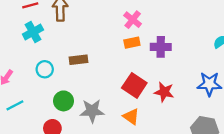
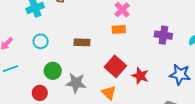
purple cross: (161, 47) -> (163, 35), moved
brown rectangle: (78, 60) -> (82, 42), moved

